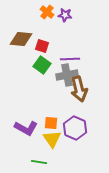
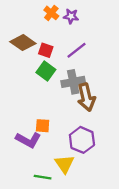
brown diamond: (21, 39) -> (23, 43), turned 30
purple line: (70, 59) -> (76, 50), moved, turned -36
orange square: (51, 123) -> (43, 126), moved
yellow triangle: (52, 139) -> (64, 164), moved

